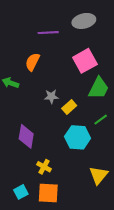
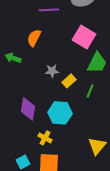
pink square: (85, 61) -> (84, 37), turned -30
green line: (101, 120) -> (90, 91), moved, turned -32
cyan hexagon: (78, 137) -> (60, 113), moved

